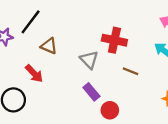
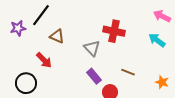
brown line: (131, 71) -> (128, 72), moved

